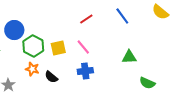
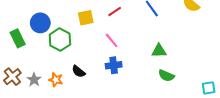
yellow square: (58, 48) -> (86, 18), moved
orange star: (32, 69) -> (56, 80), moved
green semicircle: (147, 83) -> (166, 76), moved

